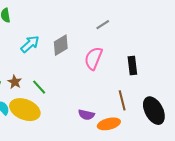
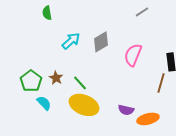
gray line: (103, 25) -> (142, 12), moved
brown line: (122, 100) -> (161, 83), moved, turned 30
yellow ellipse: (25, 110) -> (84, 105), moved

